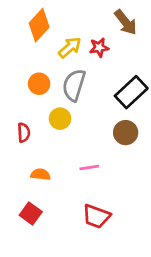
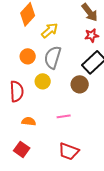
red star: (99, 47) -> (92, 35), moved
red semicircle: (24, 133) -> (17, 91), size x1.5
brown circle: (126, 133) -> (80, 84), moved

